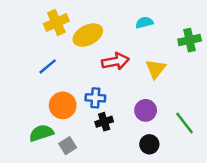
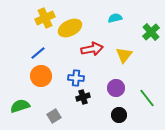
green cross: (190, 40) -> (151, 32), turned -30
orange circle: (63, 105) -> (41, 76), moved
green semicircle: (41, 133) -> (20, 106), moved

